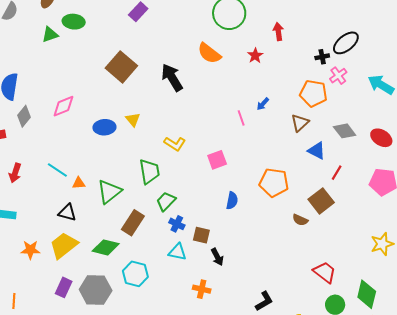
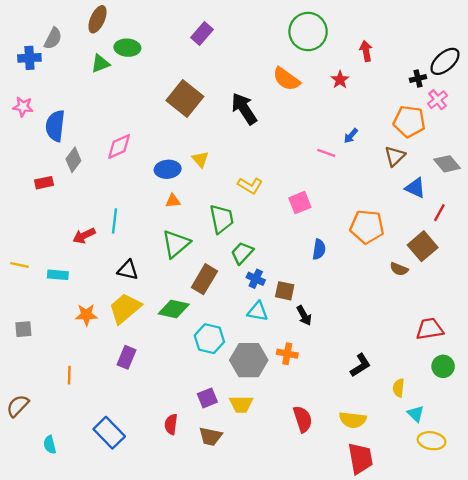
pink line: (241, 118) -> (326, 153), turned -49
cyan line: (57, 170) -> (114, 221), turned 65
red arrow: (15, 173) -> (84, 236), moved, turned 48
orange triangle: (79, 183) -> (173, 201), moved
red trapezoid: (325, 272) -> (430, 329), turned -45
gray hexagon: (96, 290) -> (249, 360), moved

